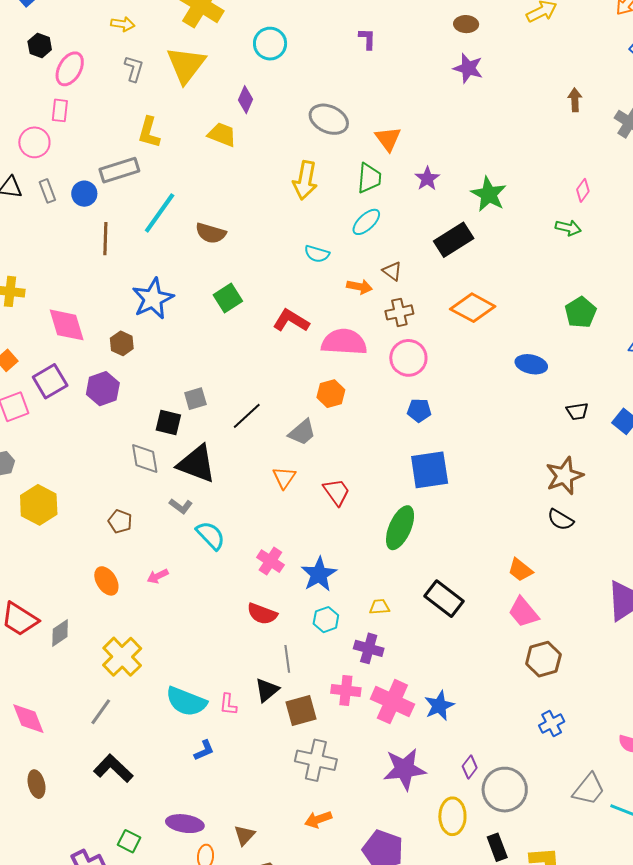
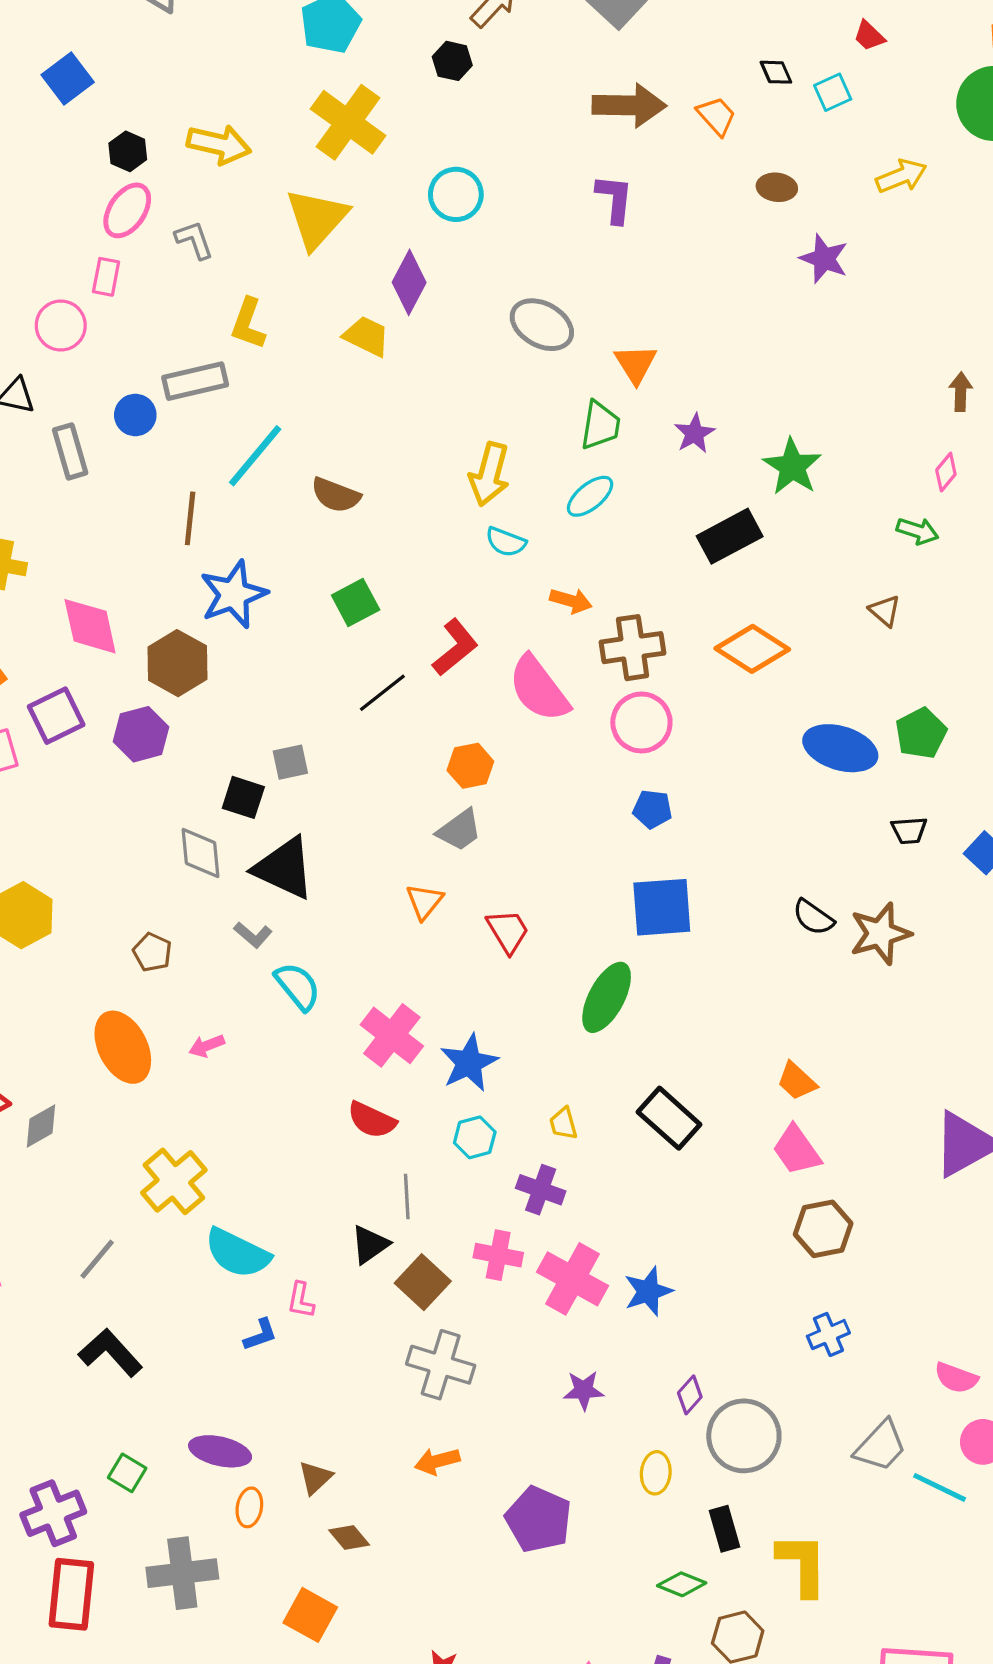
yellow arrow: (123, 24) -> (219, 144), size x1.6
purple L-shape: (367, 39) -> (615, 199), size x1.4
black hexagon: (40, 46) -> (128, 151), moved
purple star: (468, 68) -> (824, 259), moved
gray L-shape: (134, 69) -> (194, 240), moved, turned -40
purple diamond: (246, 100) -> (409, 282), size x1.4
brown arrow: (575, 100) -> (961, 392), moved
yellow arrow: (305, 180) -> (489, 474), moved
gray rectangle: (47, 191) -> (70, 451), moved, size x1.4
brown line: (105, 239) -> (190, 518), moved
brown triangle: (392, 271) -> (885, 611), moved
brown cross: (399, 312) -> (632, 648), size x1.4
green pentagon: (581, 312) -> (921, 733), moved
red L-shape: (291, 321) -> (455, 647), turned 105
pink semicircle: (344, 342) -> (539, 689), turned -135
brown hexagon: (122, 343) -> (178, 663), size x1.6
blue ellipse: (531, 364) -> (840, 748), size x1.4
orange hexagon: (331, 394) -> (470, 766), moved
black line: (247, 416) -> (382, 693), moved
black semicircle: (561, 520) -> (813, 917), moved
pink cross: (270, 561) -> (392, 1035), size x1.4
orange ellipse: (106, 581) -> (123, 1047), size x1.5
yellow trapezoid: (380, 607) -> (563, 1123), turned -105
yellow cross: (122, 657) -> (174, 1181), moved
pink L-shape: (228, 704) -> (301, 1300), moved
brown square: (301, 711) -> (423, 1282), turned -36
purple star: (404, 769) -> (584, 1390), size x0.6
yellow ellipse: (452, 816) -> (656, 1473), size x0.7

